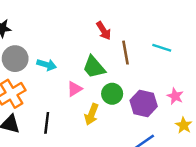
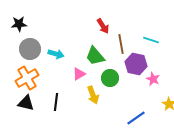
pink star: (175, 96) -> (153, 79), moved
purple hexagon: (144, 103) -> (136, 64), moved
yellow arrow: (92, 114) -> (93, 95), turned -42

